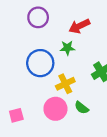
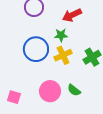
yellow cross: (65, 84) -> (63, 55), moved
pink square: (16, 115) -> (14, 97), turned 32

